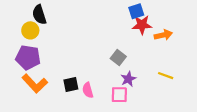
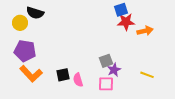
black semicircle: (39, 15) -> (35, 13), turned -54
yellow circle: (30, 30) -> (20, 23), moved
gray square: (118, 57) -> (106, 61), moved, turned 32
yellow line: (166, 76) -> (147, 75), moved

